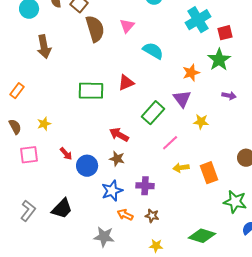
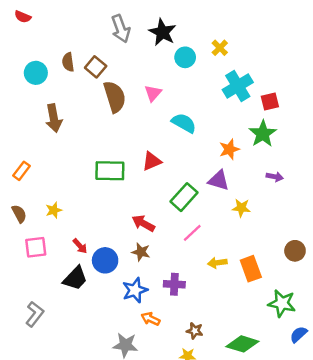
purple triangle: (182, 99) -> (219, 180), turned -36
pink line: (170, 143) -> (192, 233), moved
black trapezoid: (62, 209) -> (75, 278), moved
brown star: (152, 216) -> (195, 331), moved

